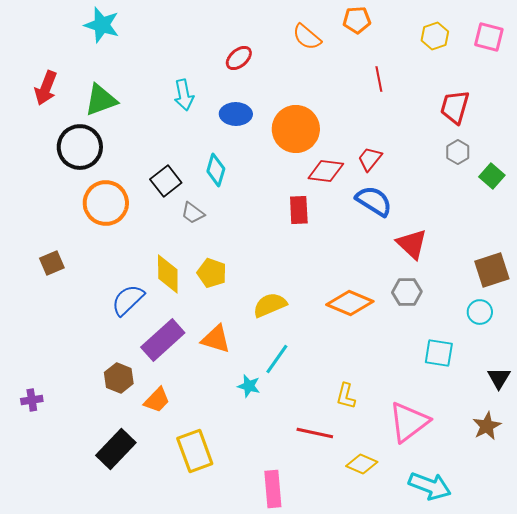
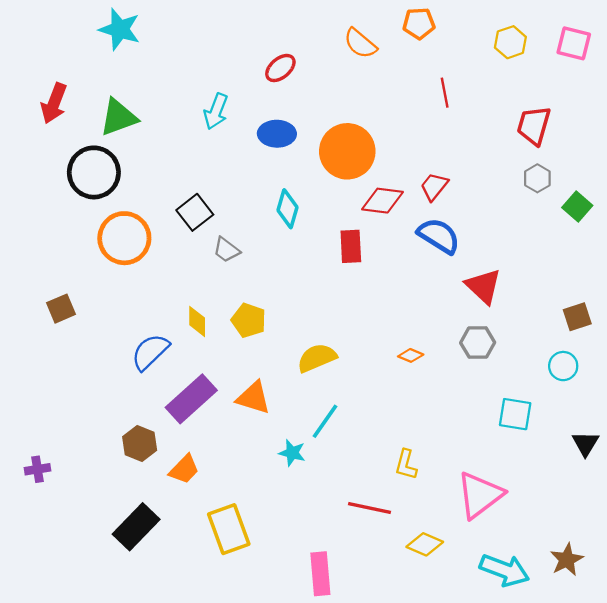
cyan arrow: (184, 95) -> (216, 111), turned 32
cyan diamond: (216, 170) -> (287, 209), moved
brown square: (492, 270) -> (577, 317), size x0.7
yellow diamond: (168, 274) -> (197, 321), size x0.7
orange diamond: (350, 303) -> (411, 355), size x0.5
brown star: (487, 426) -> (567, 560), moved

